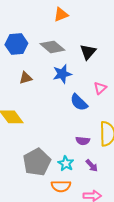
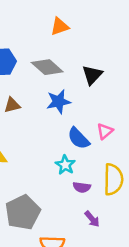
pink triangle: (100, 88) -> (105, 131), moved
cyan star: (66, 163) -> (65, 165), moved

